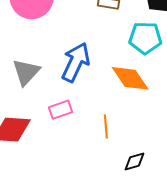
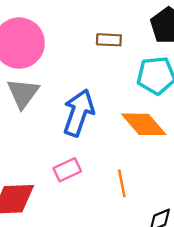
gray triangle: (26, 72) -> (23, 93), moved

